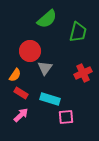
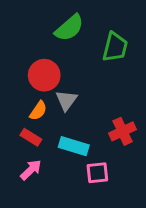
red cross: (83, 73) -> (123, 131), moved
orange semicircle: (15, 75) -> (38, 111), moved

